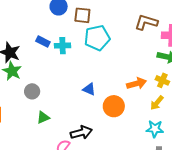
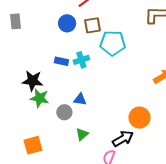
cyan pentagon: (97, 38) -> (113, 43), turned 30
blue triangle: (89, 89) -> (80, 99), moved
orange circle: (114, 106) -> (140, 118), moved

